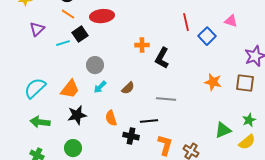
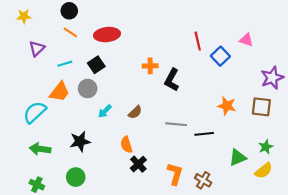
black square: (80, 34) -> (96, 65), moved
gray circle: (95, 65) -> (88, 89), moved
orange trapezoid: (70, 89) -> (60, 92), moved
orange semicircle: (111, 118) -> (126, 145), moved
black line: (149, 121) -> (204, 134), moved
black cross: (131, 136) -> (138, 164), turned 35

